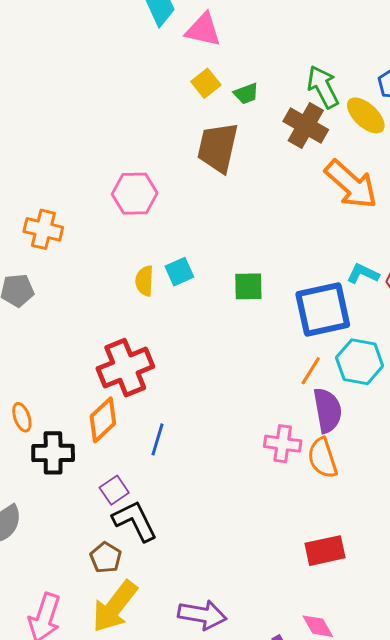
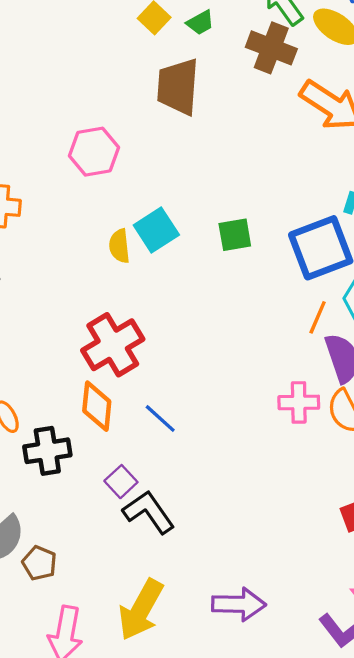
cyan square: (179, 272) -> (156, 230), size x1.4
orange diamond: (103, 420) -> (97, 406), turned -33
blue line: (158, 439) -> (160, 419), turned -56
brown pentagon: (106, 558) -> (39, 563), moved

